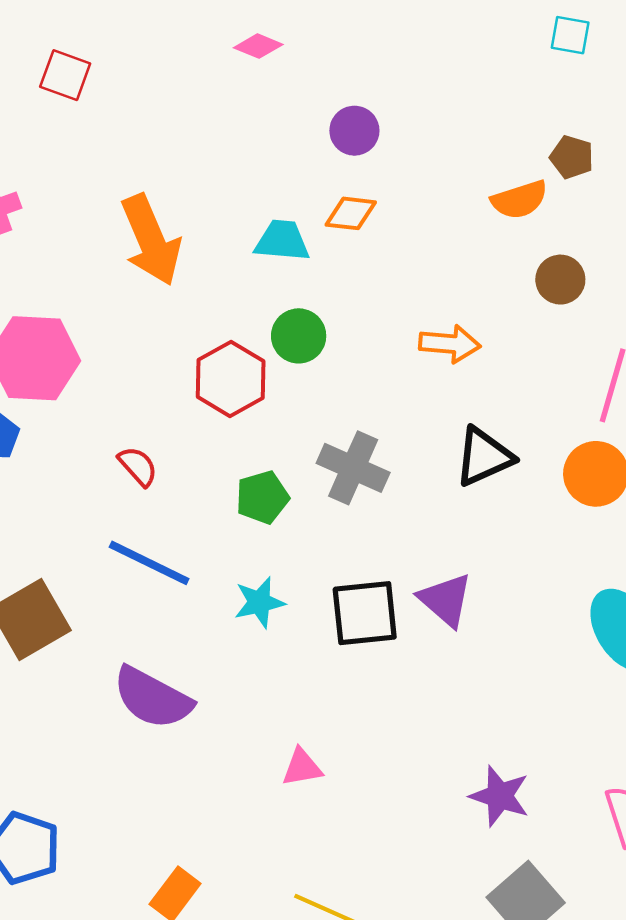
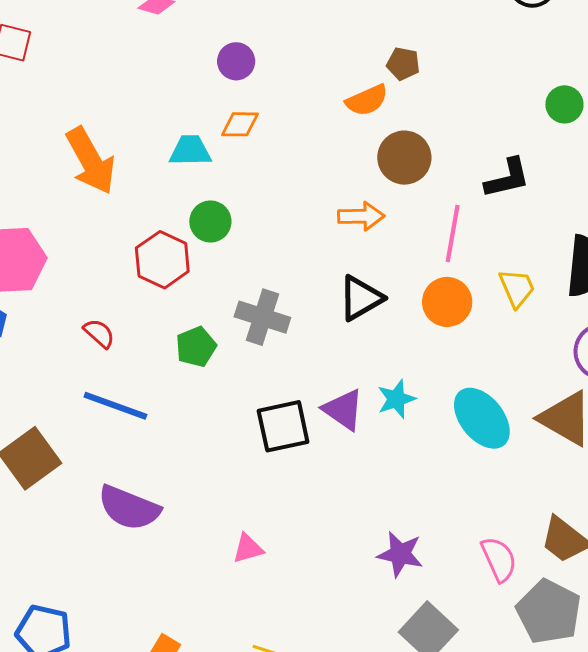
brown circle: (560, 280) -> (404, 158), size x1.4
orange arrow: (450, 344) -> (361, 216), moved
cyan star: (259, 602) -> (396, 399), moved

